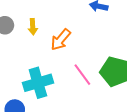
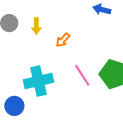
orange arrow: (61, 40) -> (63, 40), size x0.7

